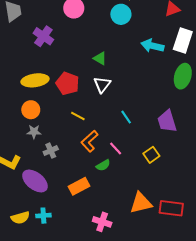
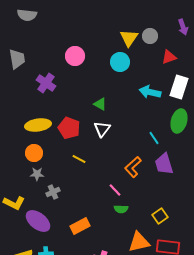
cyan line: (126, 117) -> (154, 138), moved
orange L-shape: (89, 141) -> (133, 167), moved
yellow square: (151, 155) -> (160, 216), moved
green semicircle: (103, 165) -> (121, 209), moved, turned 32

